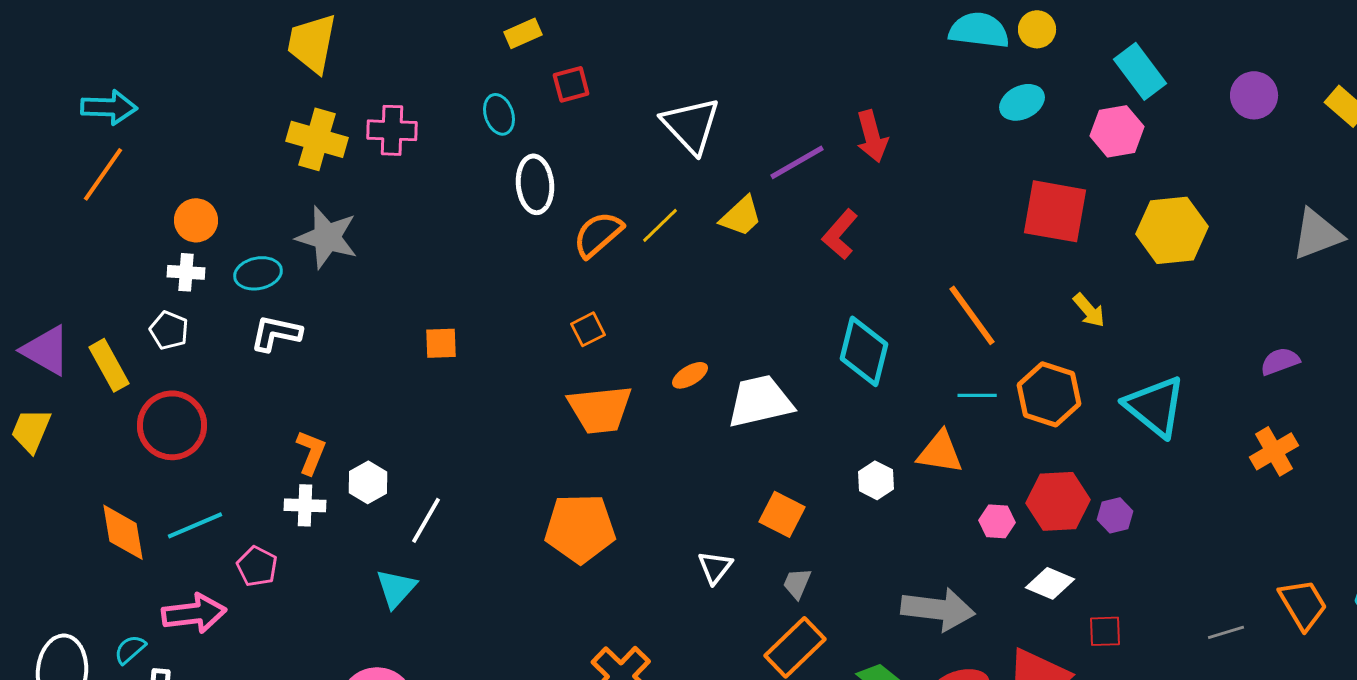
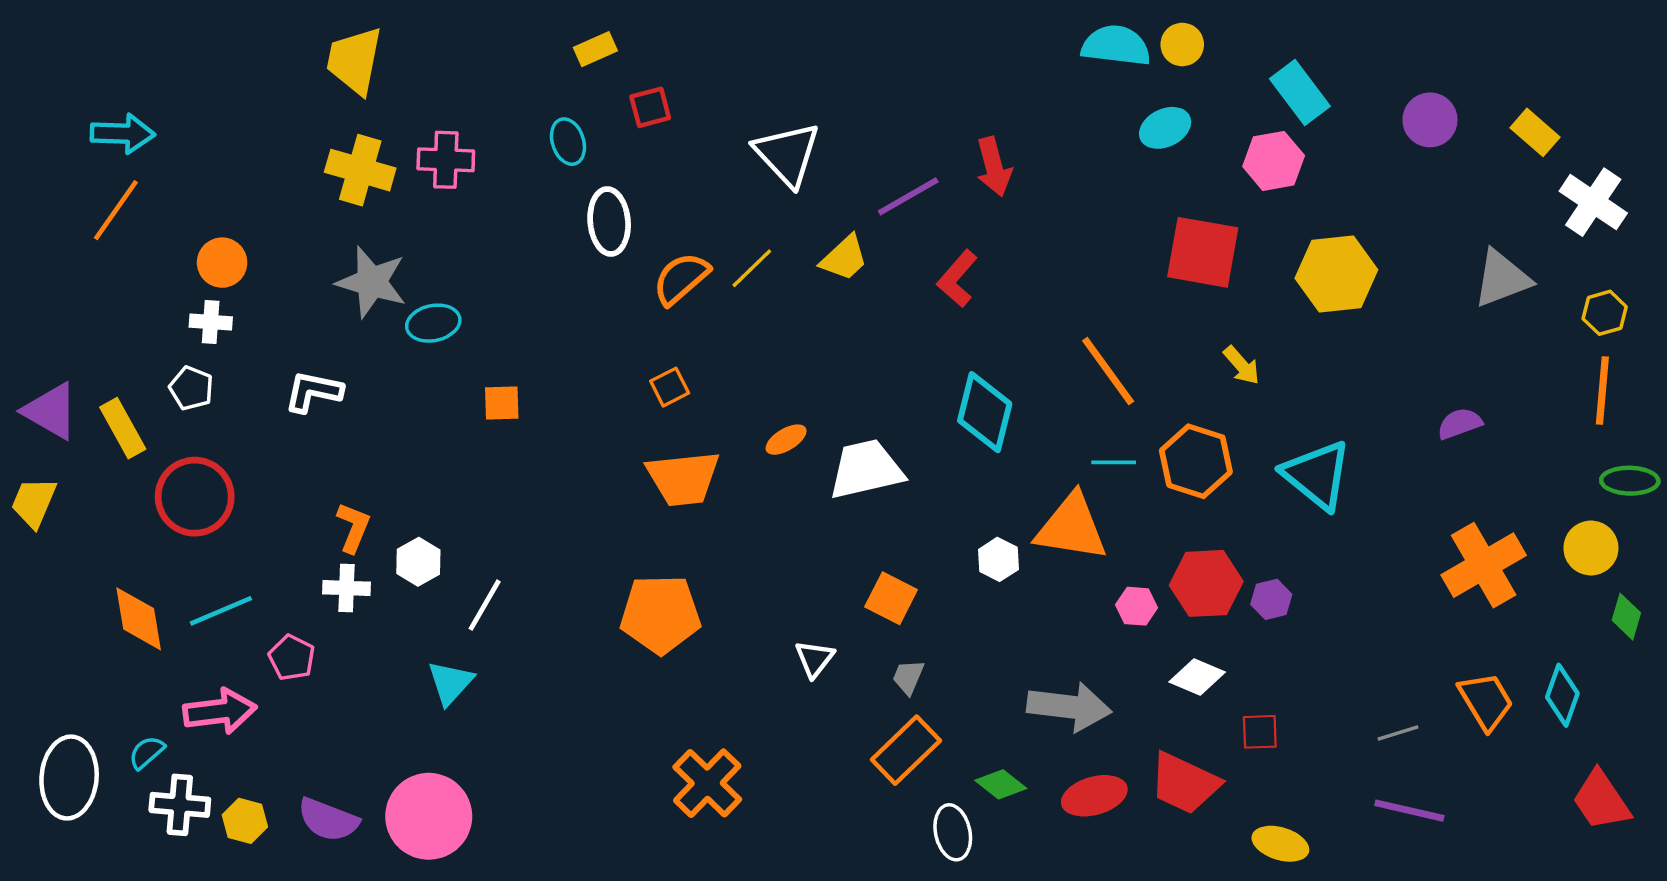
cyan ellipse: (258, 273) -> (433, 323), moved
orange cross: (1274, 451) -> (1484, 565), moved, size x1.5
orange triangle: (940, 452) -> (1071, 527), size x1.4

